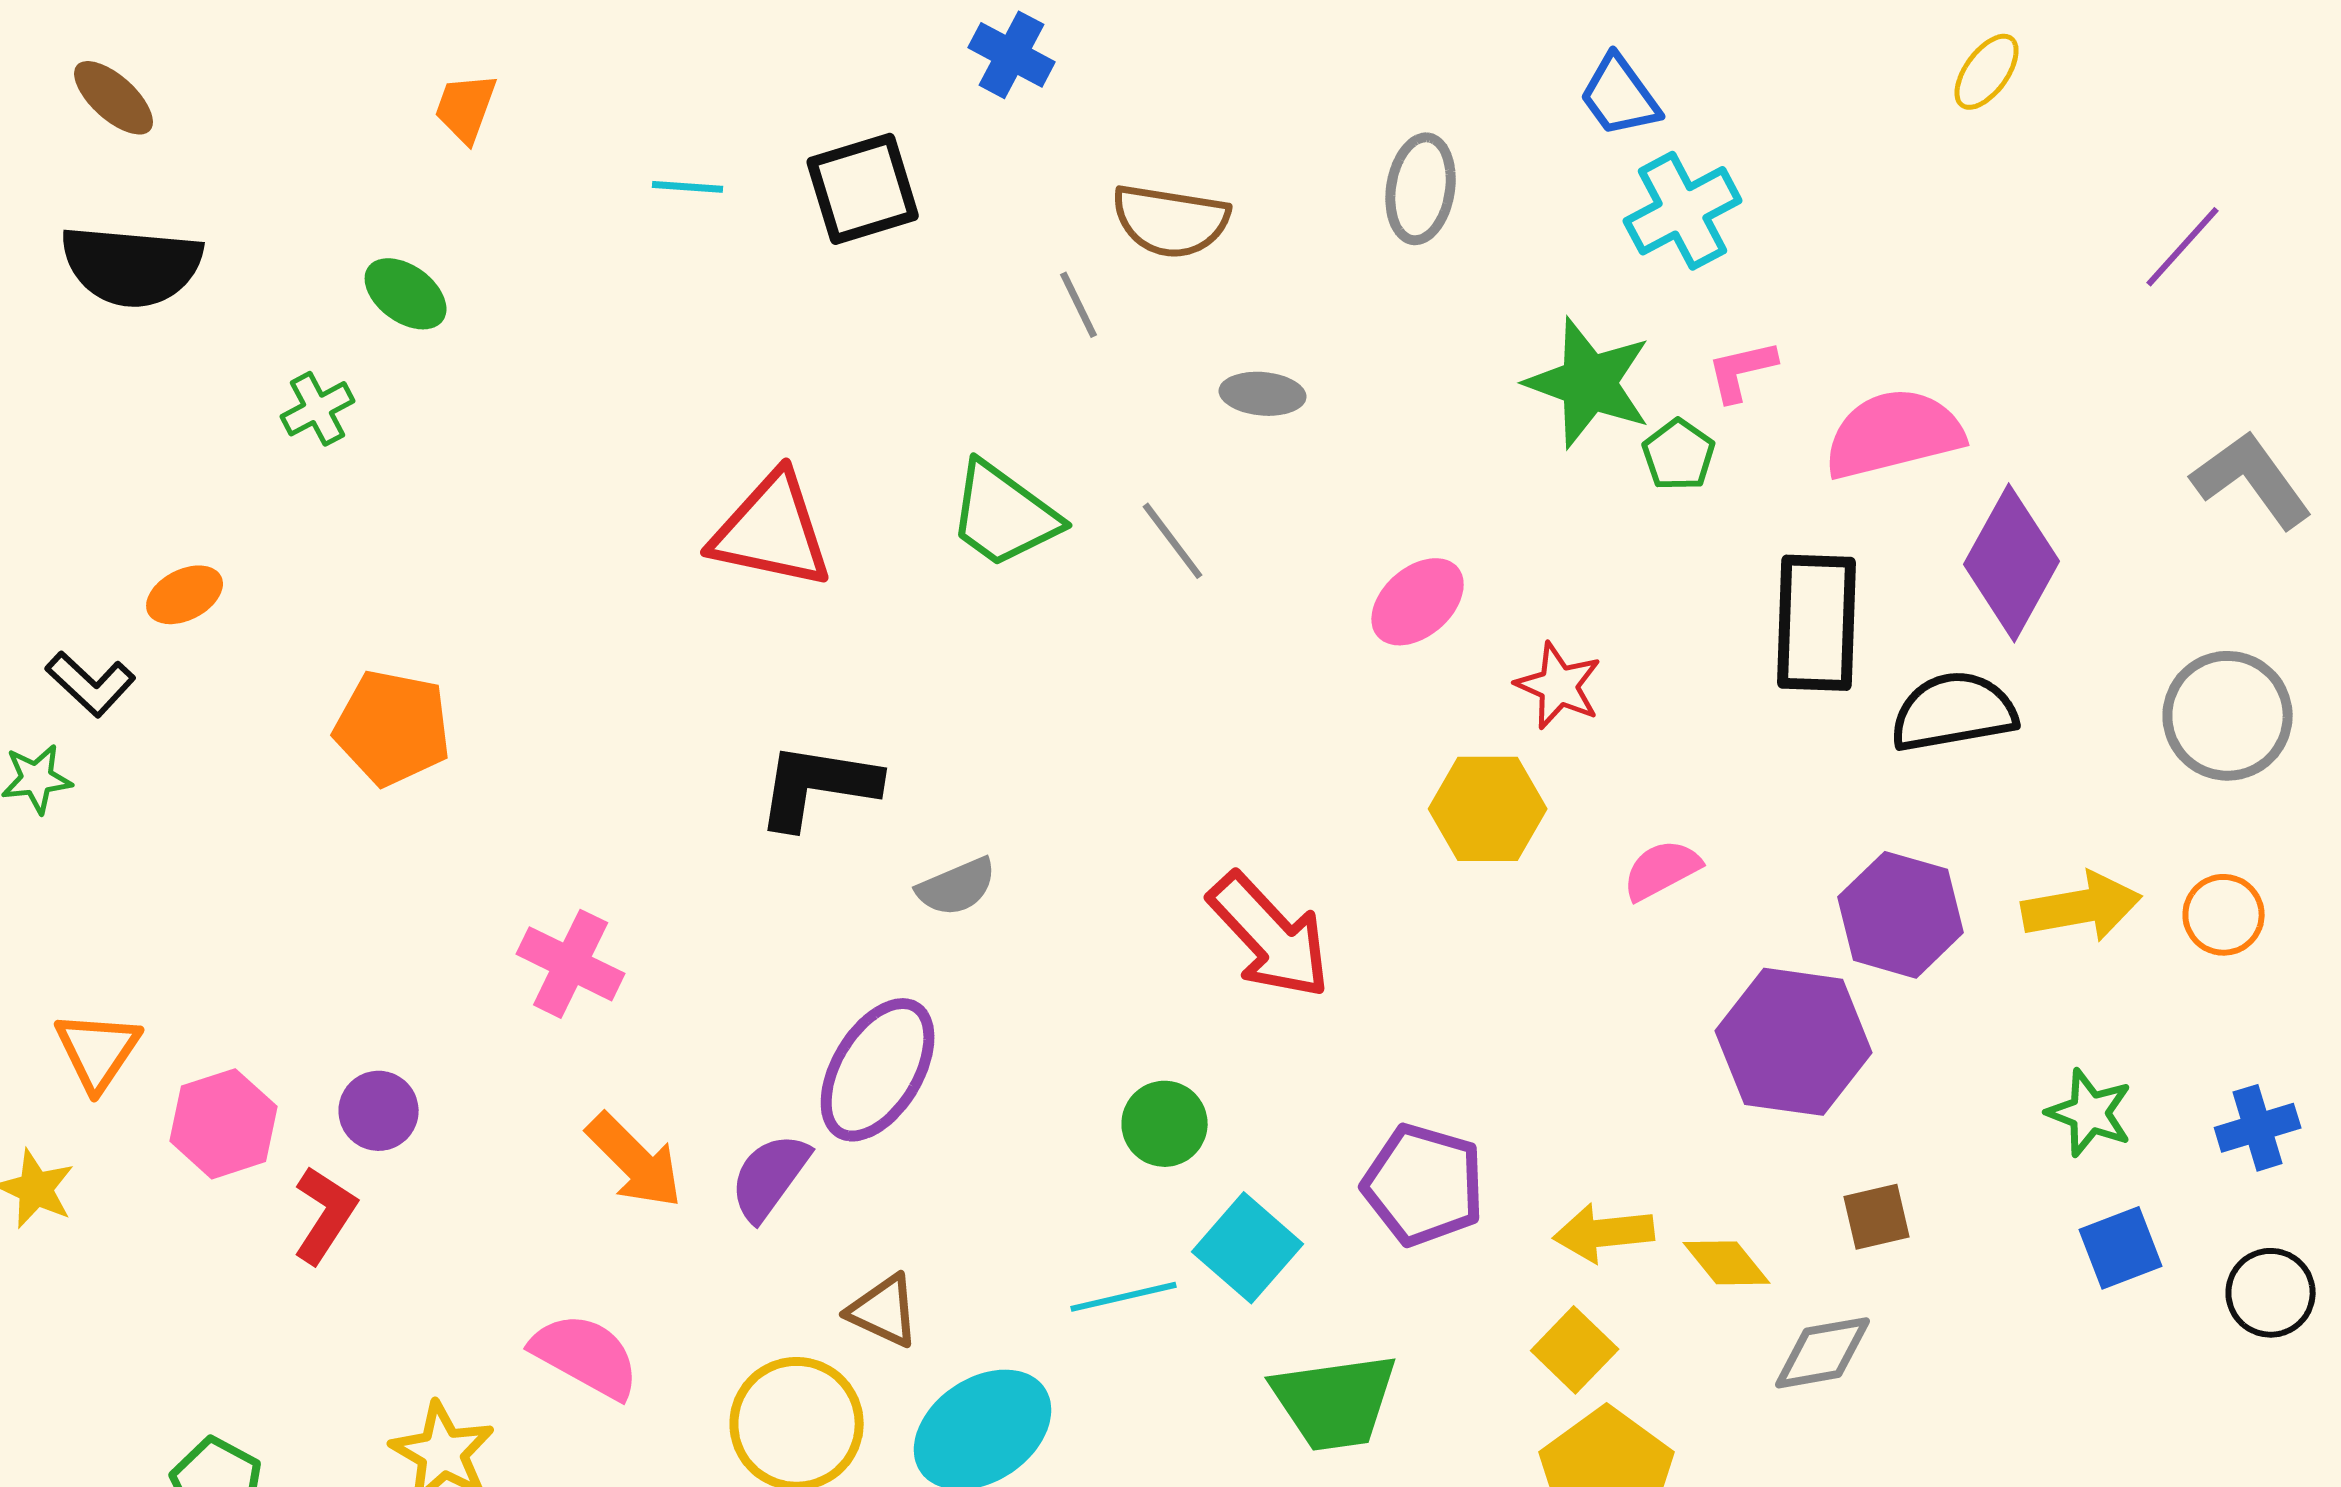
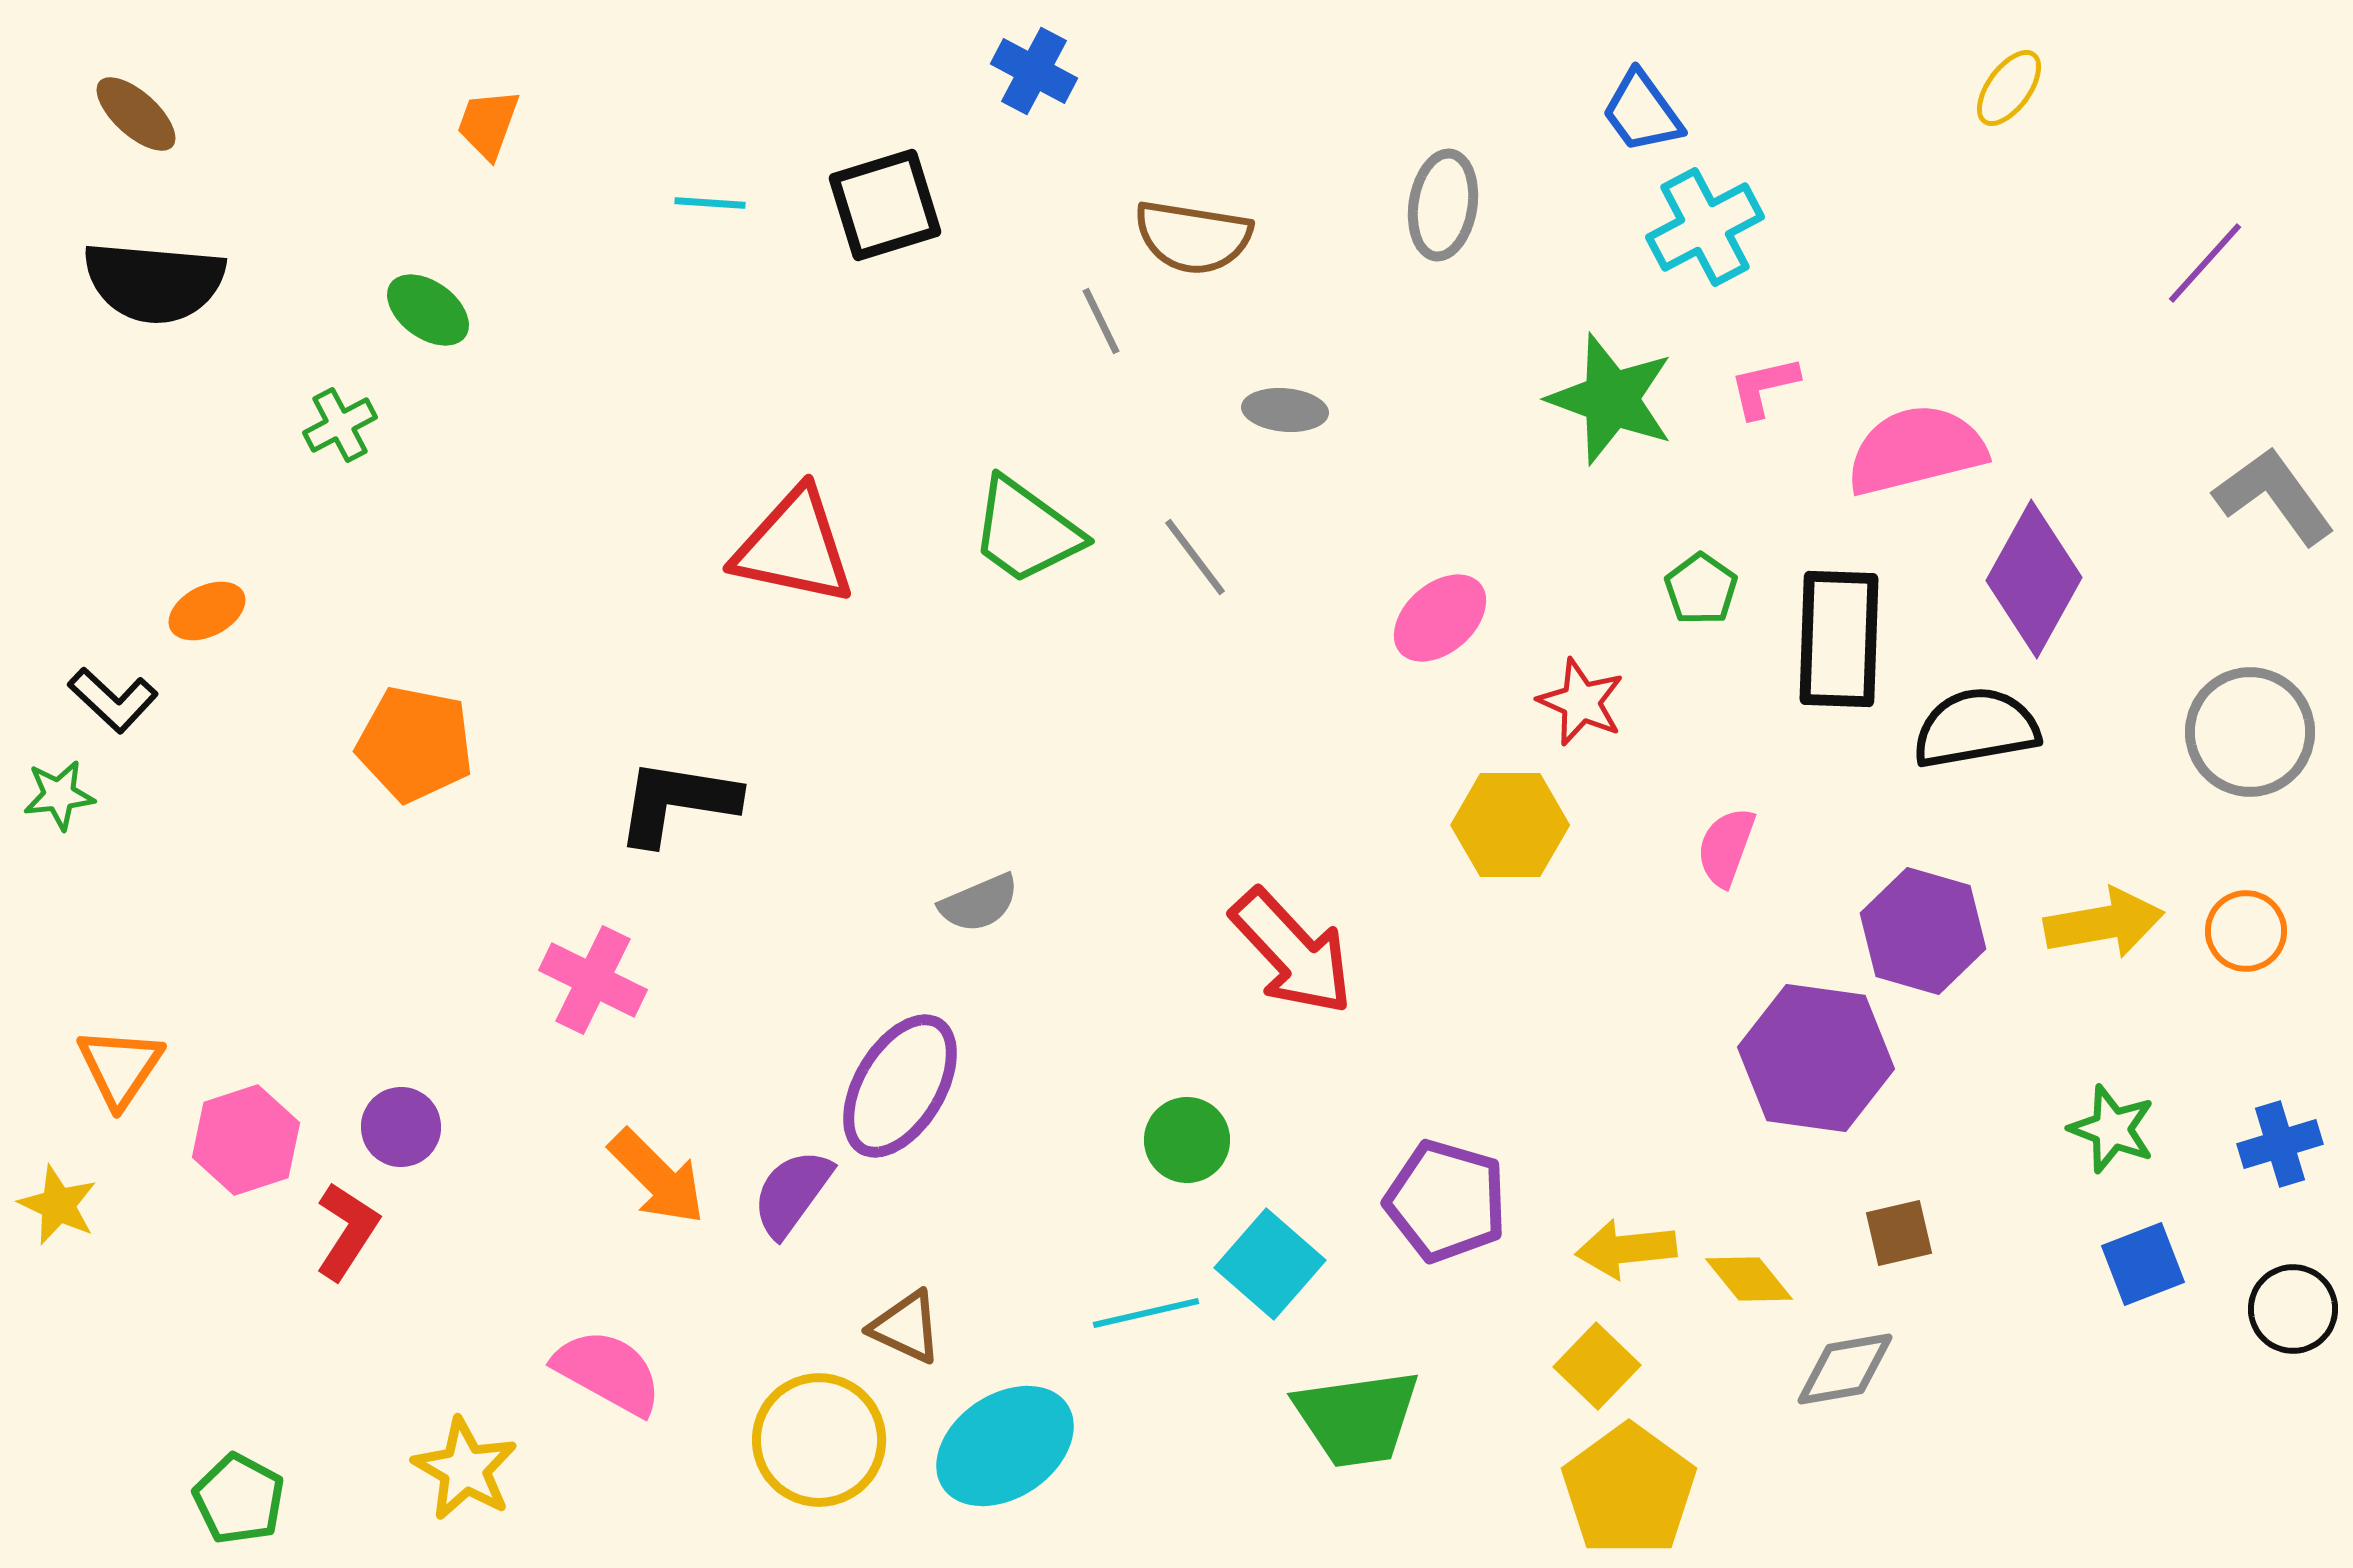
green pentagon: (1679, 455) -> (1701, 589), moved
black L-shape: (818, 786) -> (677, 802), moved
pink semicircle: (1662, 870) -> (1726, 847), moved, turned -42

